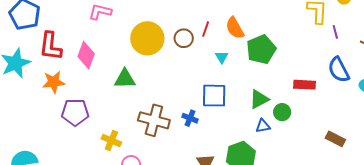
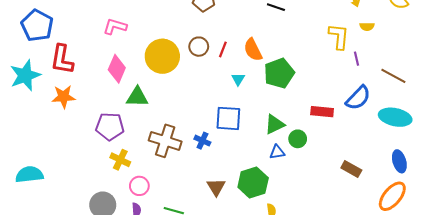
brown circle: (184, 38) -> (199, 47), moved
pink diamond: (86, 55) -> (117, 69), moved
blue semicircle: (339, 70) -> (358, 98), turned -112
purple pentagon: (75, 112) -> (110, 127), moved

